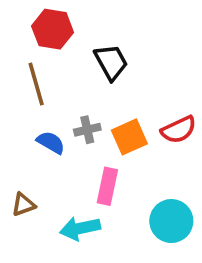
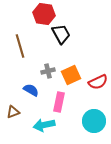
red hexagon: (53, 29) -> (44, 14), moved
red semicircle: (179, 130) -> (98, 82), moved
blue semicircle: (51, 142) -> (31, 90), moved

